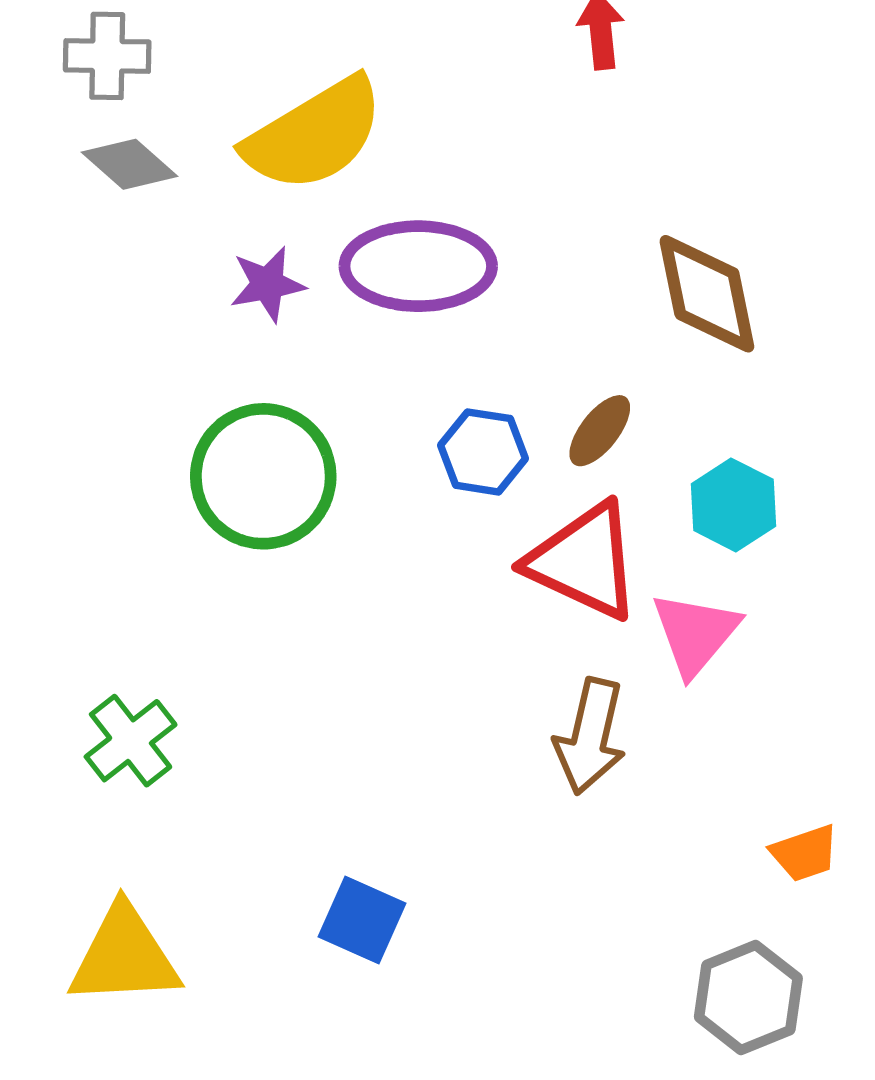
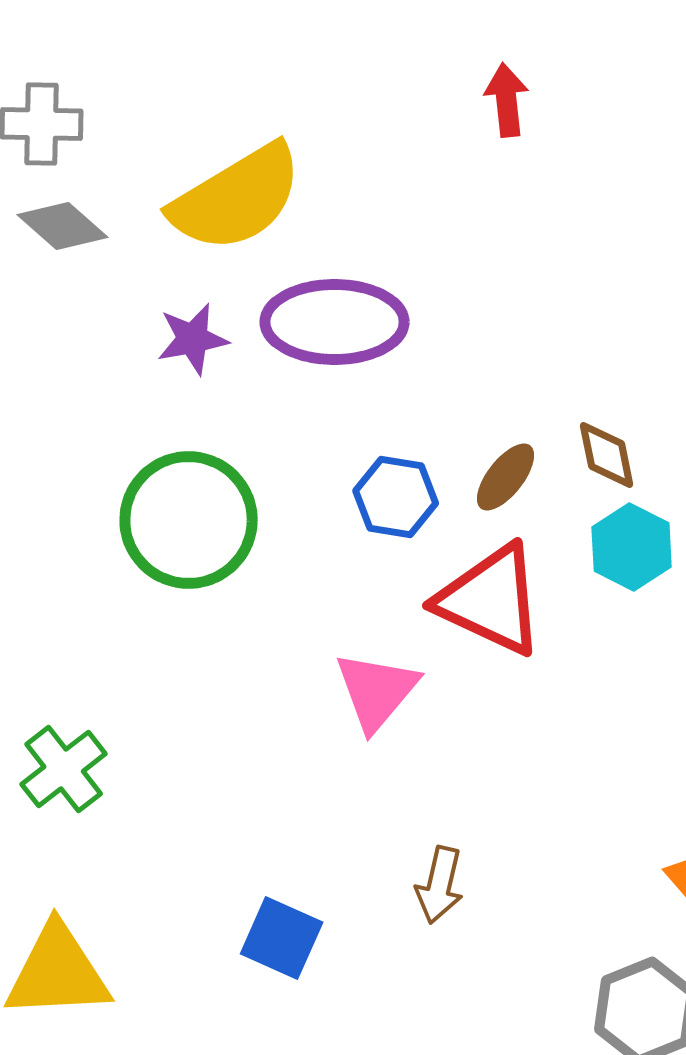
brown diamond: (707, 294) -> (607, 455), moved, size x0.6
pink triangle: (695, 633) -> (377, 691), moved
brown arrow: (590, 736) -> (440, 885), moved, size x0.7

